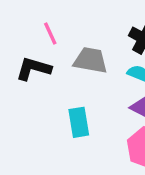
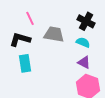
cyan rectangle: (79, 122) -> (25, 63), moved

